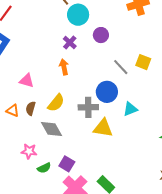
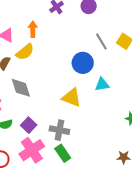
orange arrow: (64, 67) -> (33, 29), moved
yellow semicircle: (56, 103) -> (25, 52), moved
gray cross: (88, 107) -> (59, 130), moved

